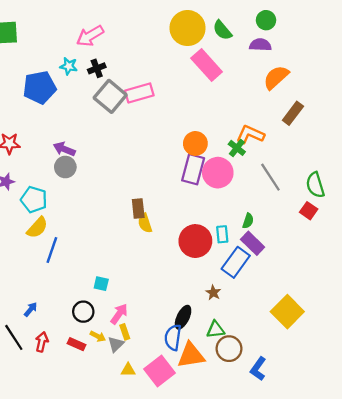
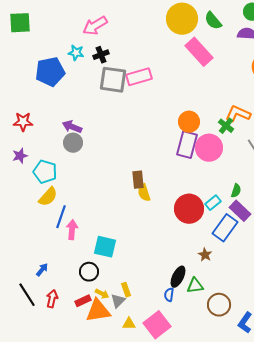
gray square: (110, 96) -> (113, 80), turned -32
cyan rectangle: (222, 234) -> (213, 203), turned 56
cyan square: (101, 284) -> (105, 247), size x1.6
pink arrow: (119, 314) -> (72, 230), moved, turned -30
green triangle: (216, 330) -> (195, 286), moved
blue semicircle: (173, 337) -> (169, 295), size x0.6
red rectangle: (77, 344) -> (83, 301), turned -49
orange triangle: (191, 355) -> (98, 311), moved

